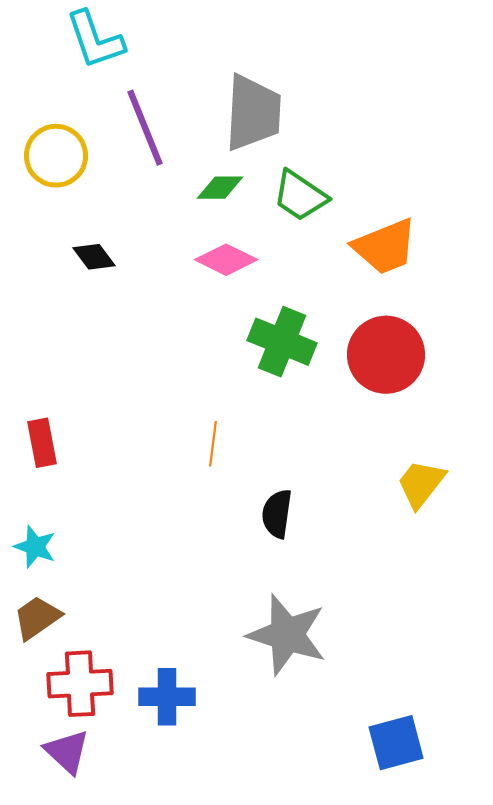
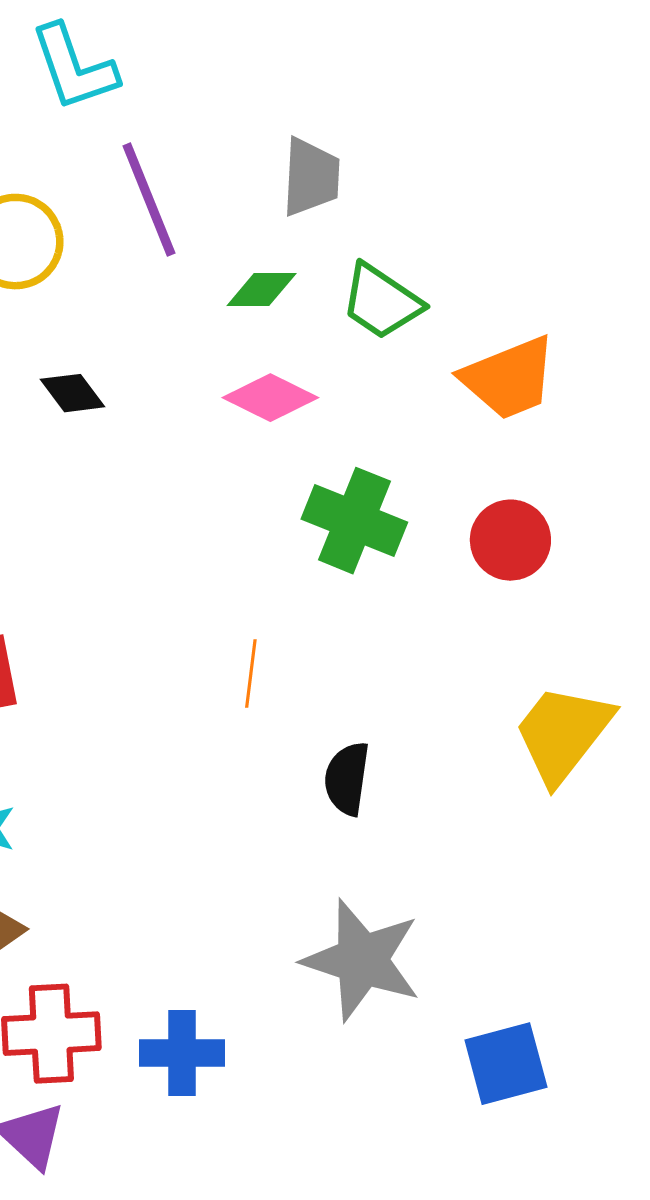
gray trapezoid: (253, 113) -> (311, 177), size x0.7
red circle: (386, 355) -> (510, 540), size x0.7
yellow trapezoid: (421, 484) -> (563, 734), size x1.4
blue square: (396, 743) -> (506, 1064), moved

